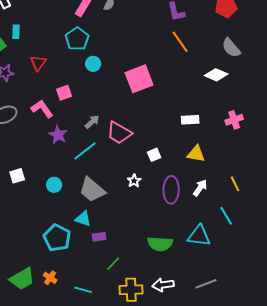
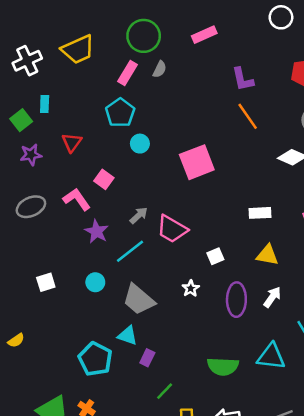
pink square: (64, 93) -> (104, 179), turned -35
cyan circle: (54, 185) -> (95, 282), moved
purple rectangle: (99, 237) -> (147, 358), turned -56

